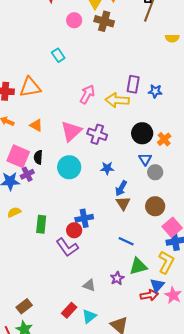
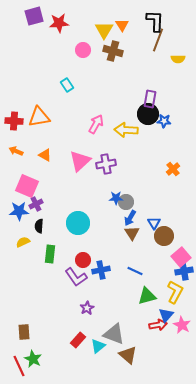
yellow semicircle: (172, 38) -> (178, 59), moved
purple rectangle: (133, 84) -> (150, 99), moved
black circle: (142, 133) -> (148, 114), moved
purple cross: (97, 134) -> (106, 164), turned -30
black semicircle: (38, 157) -> (39, 226), moved
blue triangle: (145, 159) -> (154, 223), moved
cyan circle: (69, 167) -> (78, 223), moved
gray circle: (155, 172) -> (126, 202), moved
blue cross: (84, 218) -> (101, 270), moved
purple star: (117, 278) -> (87, 308), moved
gray triangle: (89, 285) -> (114, 334), moved, size x1.6
brown rectangle: (24, 306) -> (24, 332), moved, turned -56

